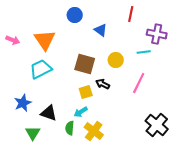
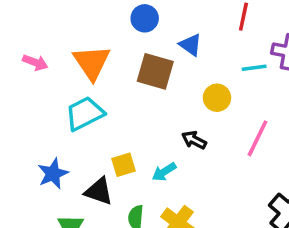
cyan line: (144, 52) -> (254, 68), moved
brown square: (85, 64) -> (155, 71), moved
yellow square: (86, 92) -> (123, 165), moved
cyan arrow: (81, 112) -> (164, 172), moved

